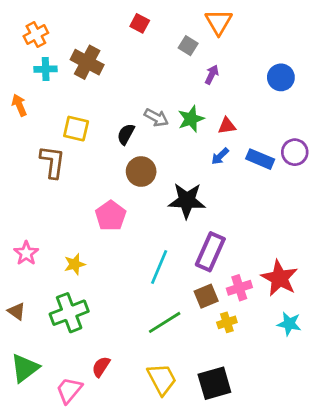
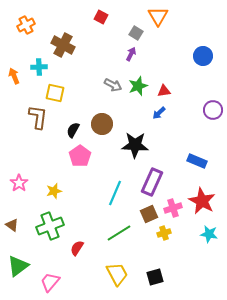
cyan cross: (46, 69) -> (39, 67), moved
purple arrow: (212, 75) -> (131, 54), moved
black semicircle: (126, 134) -> (73, 130), moved
blue rectangle: (260, 159) -> (197, 161), moved
red semicircle: (101, 367) -> (77, 248), moved
black square: (214, 383) -> (155, 277), size x0.7

